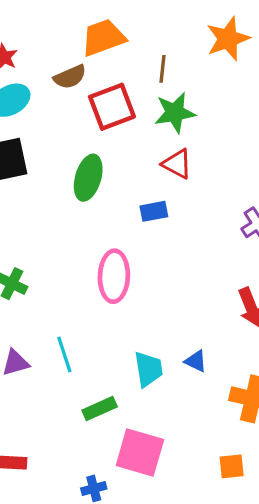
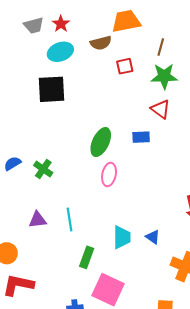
red square: (112, 107) -> (125, 66), size x0.6
green ellipse: (88, 178) -> (101, 142), moved
pink ellipse: (114, 276) -> (109, 175), size x0.7
green rectangle: (100, 408) -> (87, 257), turned -55

